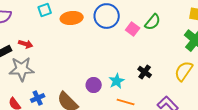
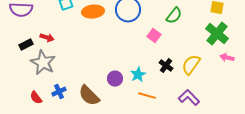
pink square: (133, 29) -> (154, 36), moved
gray star: (22, 69) -> (43, 63), turned 30
yellow semicircle: (184, 71) -> (191, 65), moved

